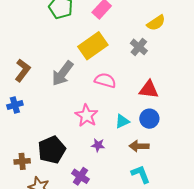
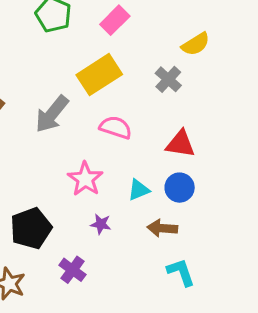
cyan L-shape: (141, 174) -> (181, 272), moved

